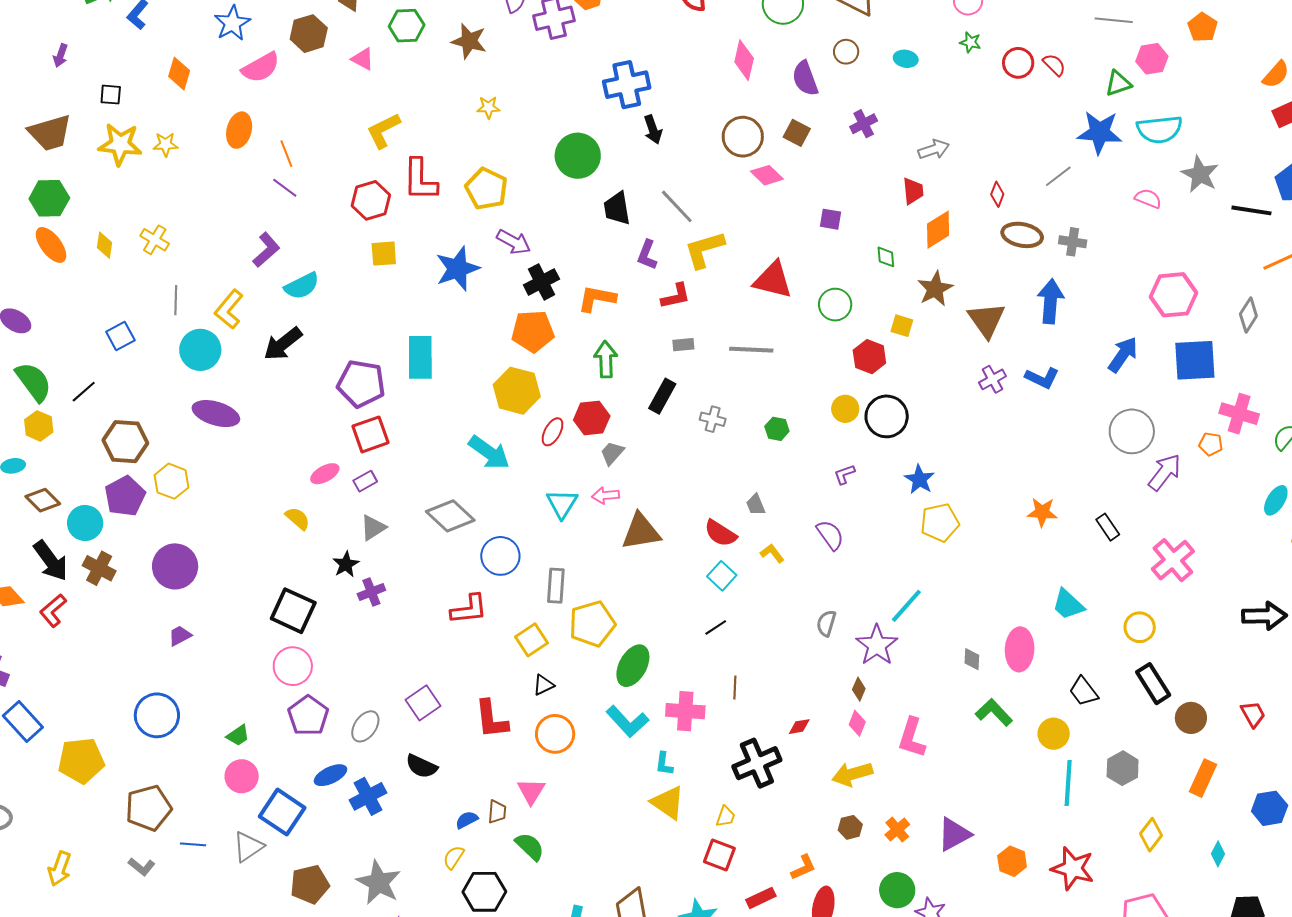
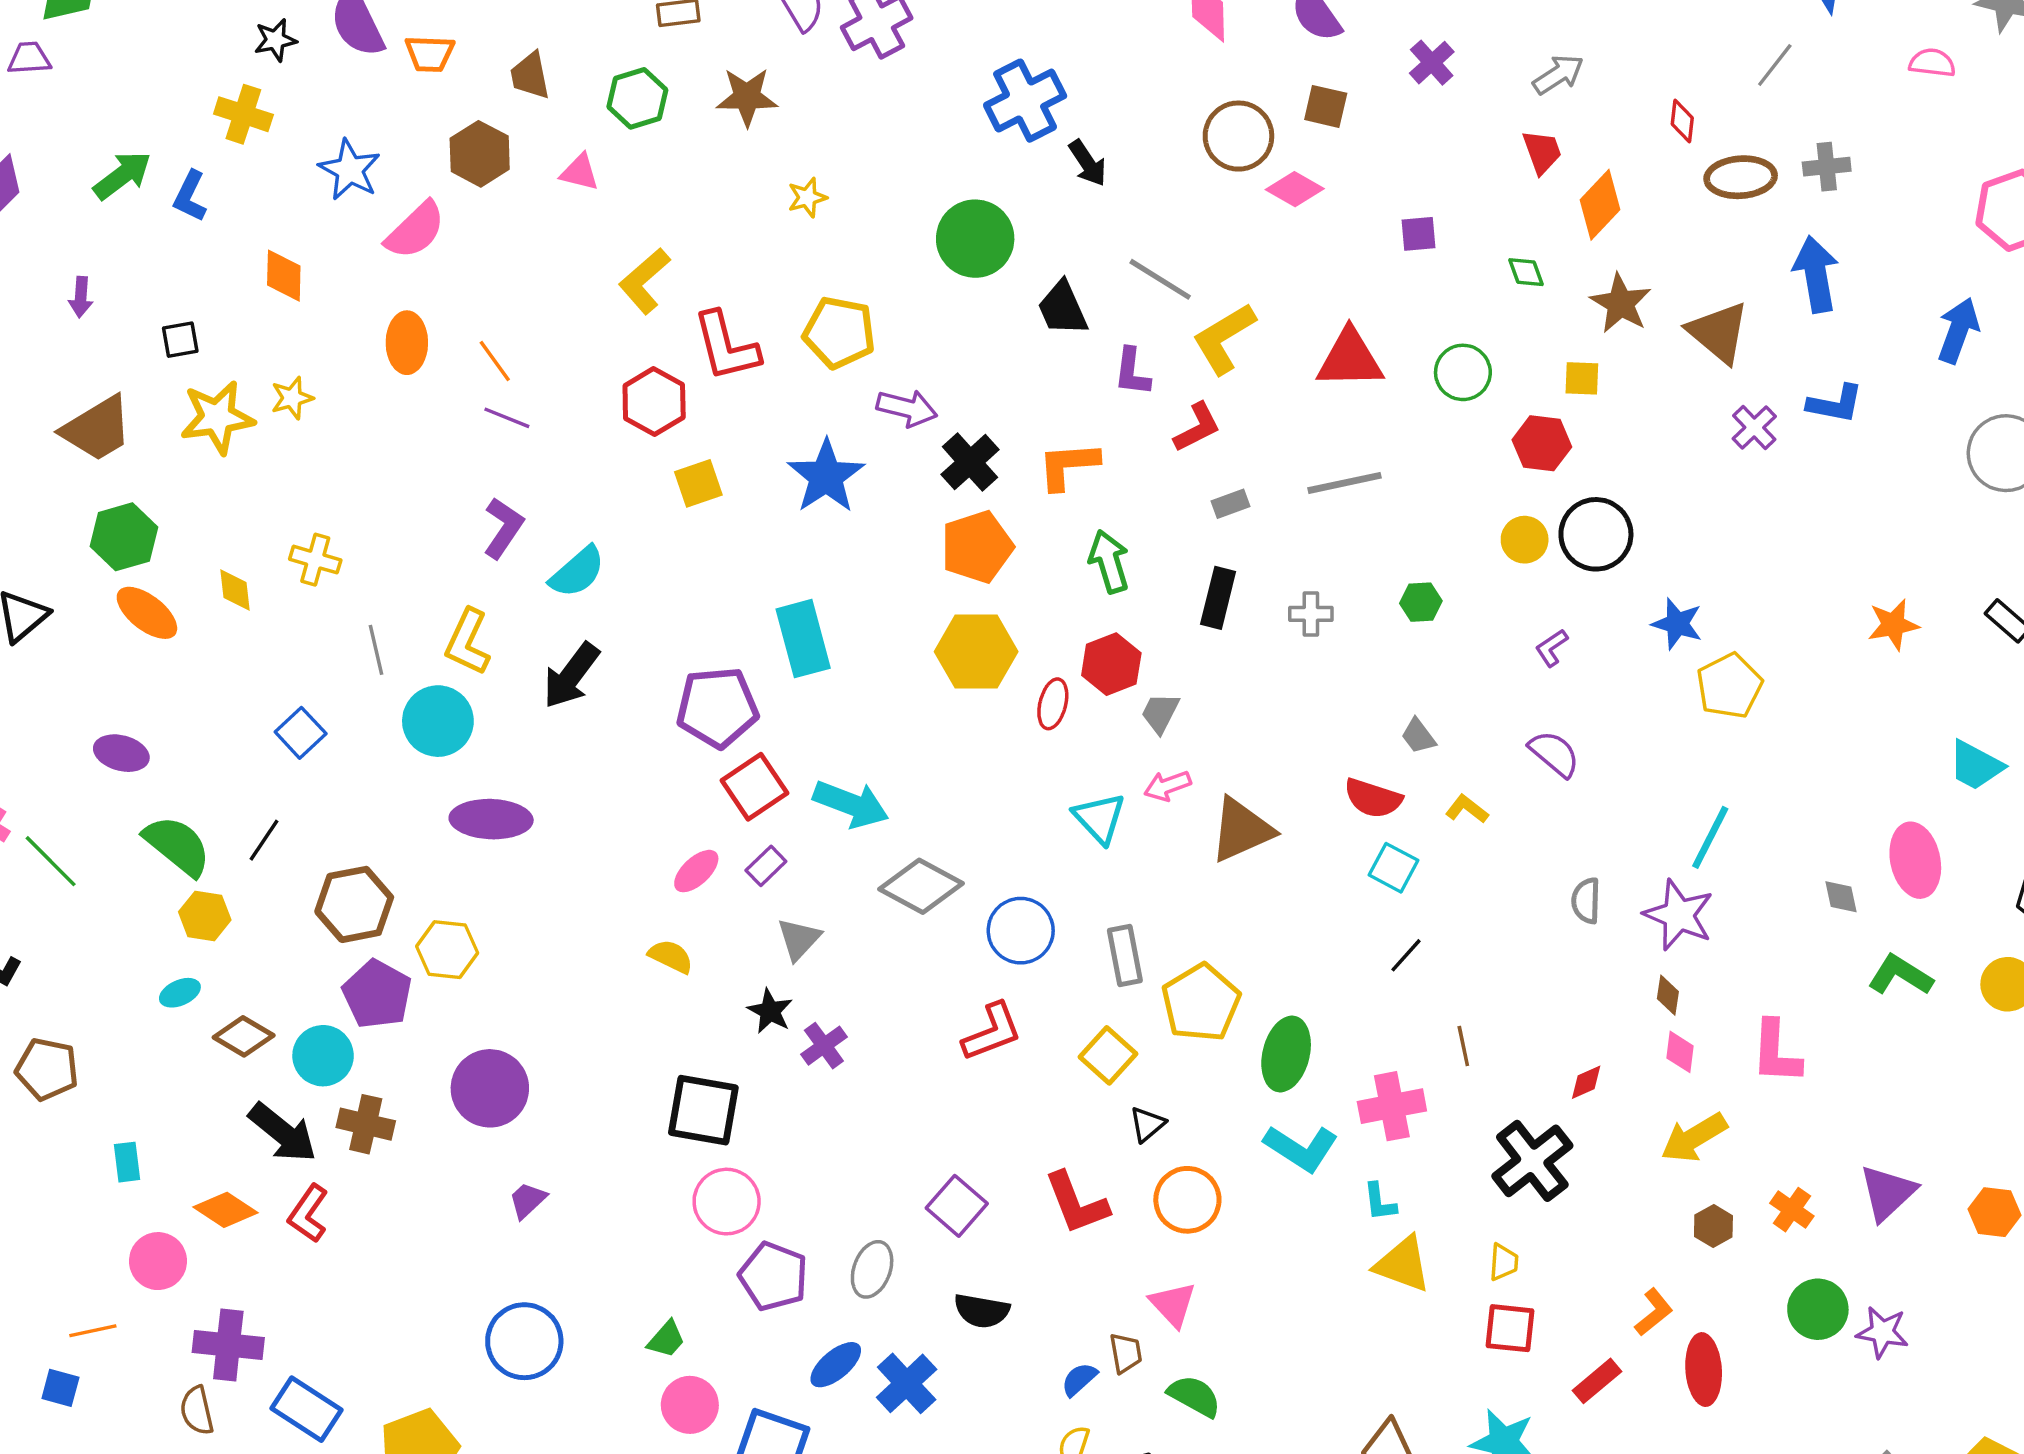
cyan arrow: (489, 453) -> (851, 804), moved

